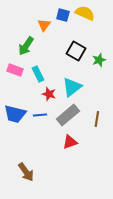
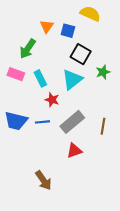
blue square: (63, 15) -> (68, 31), moved
green star: (99, 60) -> (103, 72), moved
cyan triangle: (72, 87) -> (72, 79), moved
brown arrow: (26, 172) -> (44, 180), moved

